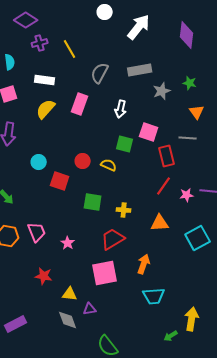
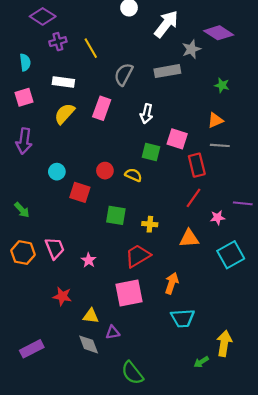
purple diamond: (187, 35) -> (219, 33), turned -64
gray star: (162, 91) -> (191, 49), moved
orange triangle: (197, 112) -> (215, 120), moved, turned 42
pink star: (187, 195) -> (218, 218), moved

